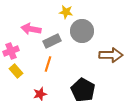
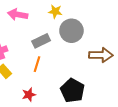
pink arrow: (31, 29) -> (18, 15), moved

